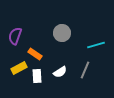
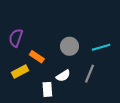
gray circle: (62, 33) -> (69, 46), moved
white rectangle: (37, 76) -> (47, 89), moved

